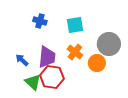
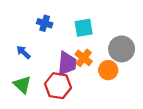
purple trapezoid: (47, 57) -> (67, 63), moved
blue arrow: (22, 60) -> (23, 52), moved
green triangle: (33, 82) -> (22, 85), moved

